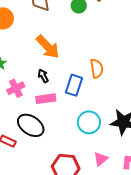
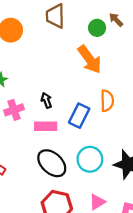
orange arrow: (48, 47) -> (90, 59), moved
black ellipse: (31, 125) -> (52, 163), moved

